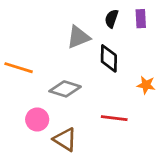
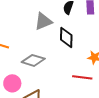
red line: (114, 118) -> (82, 77), moved

